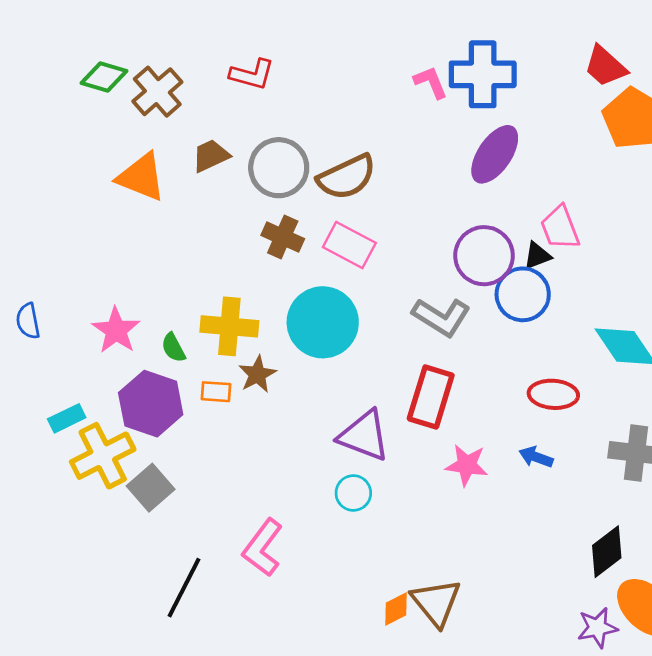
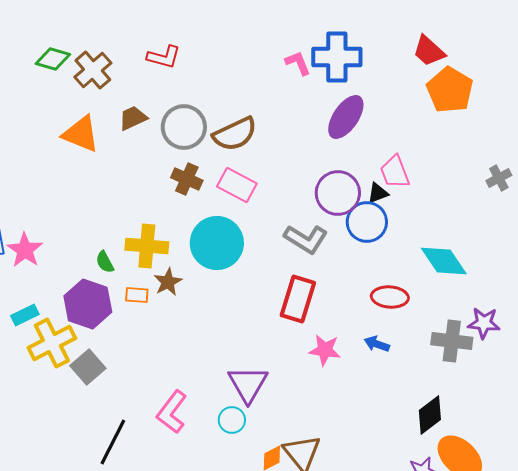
pink star: (116, 330) -> (25, 250), moved
purple triangle: (364, 436) -> (248, 384), moved, turned 39
cyan circle: (353, 493) -> (232, 420), moved

